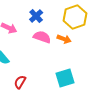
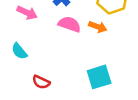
red semicircle: (20, 82) -> (41, 82), turned -96

